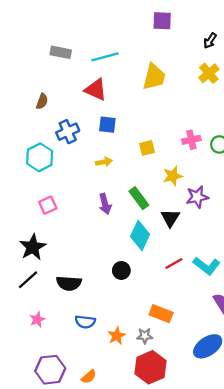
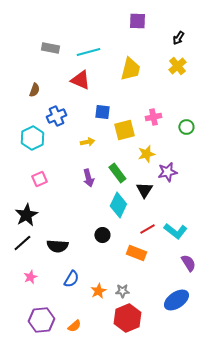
blue square: (107, 125) -> (102, 112), moved
pink cross: (191, 140) -> (153, 117), moved
yellow square: (147, 148) -> (124, 130), size x1.5
orange rectangle: (161, 314) -> (136, 253), moved
blue semicircle: (85, 322) -> (71, 279), turned -66

